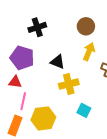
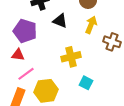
black triangle: (58, 62) -> (60, 21), moved
pink line: (23, 101) -> (26, 74), turned 42

